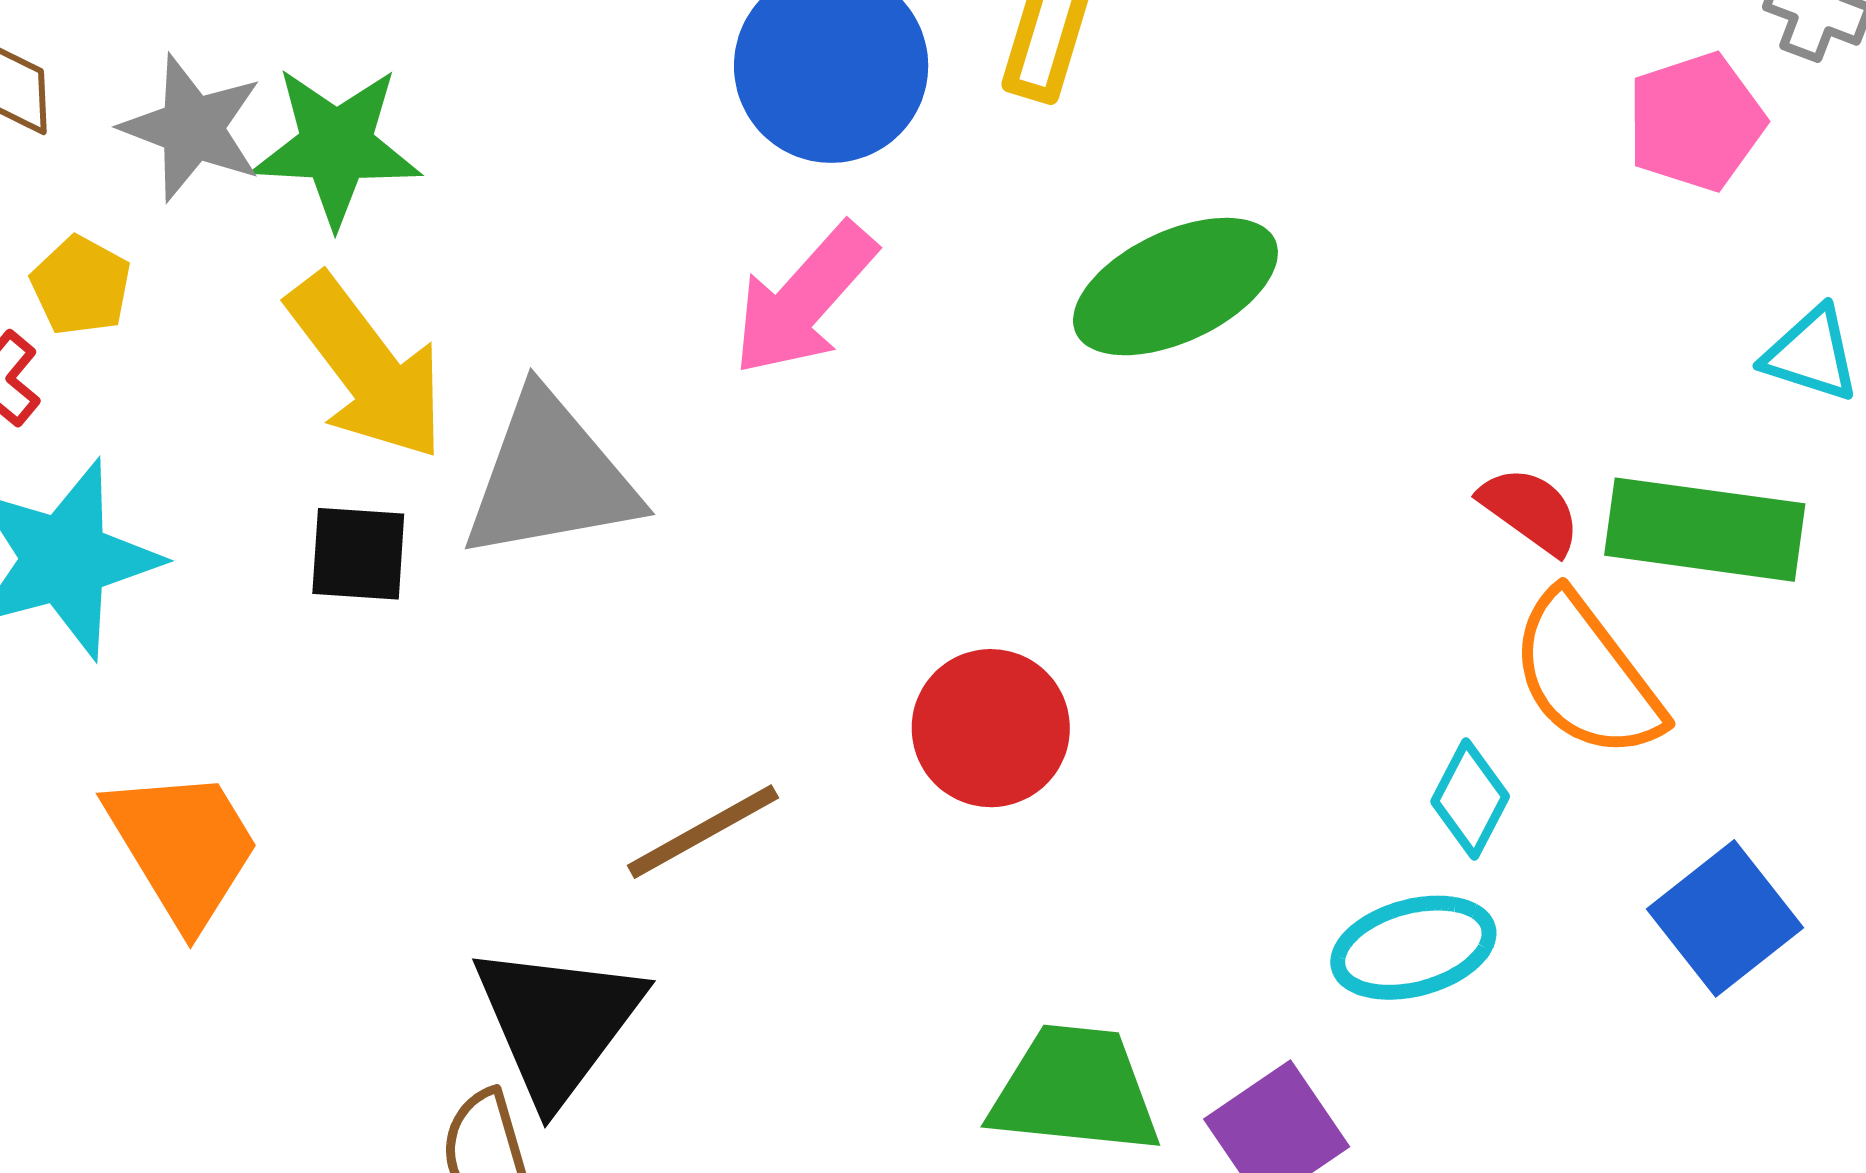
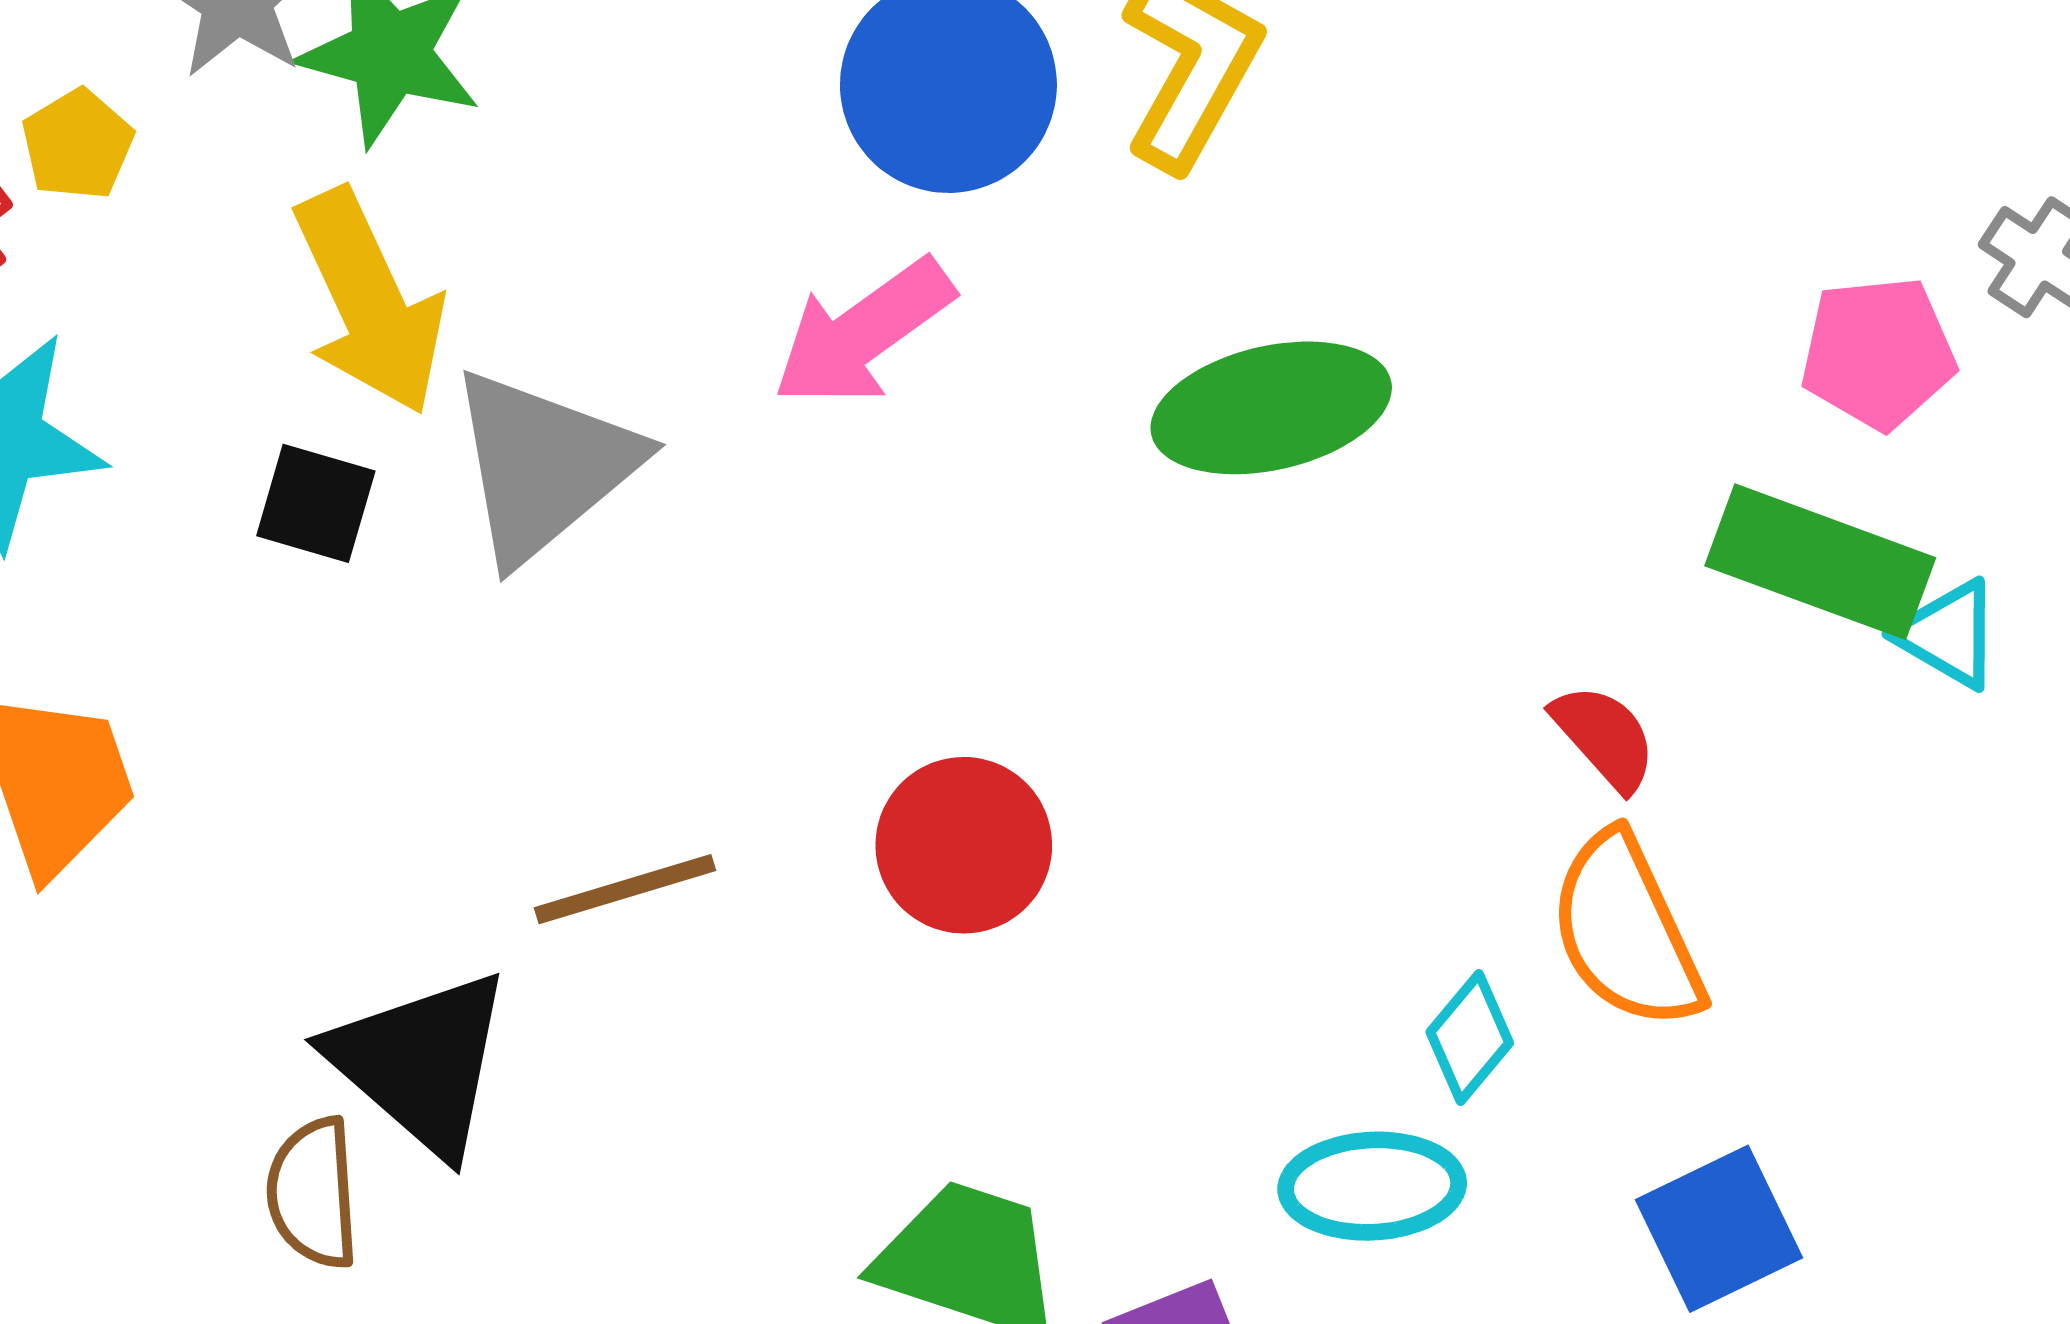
gray triangle: (550, 477) -> (543, 466), turned -42
green rectangle: (1705, 530) -> (1820, 562), moved
black triangle: (558, 1023) -> (421, 1063), turned -38

